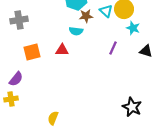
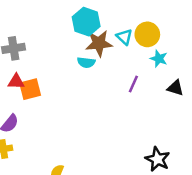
brown star: (86, 16) -> (99, 43), size x1.5
red triangle: (62, 50) -> (16, 82), moved

